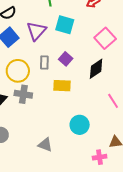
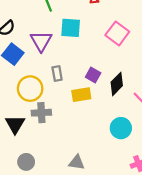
purple square: (66, 59) -> (93, 75), moved
black diamond: (96, 69) -> (117, 84), moved
cyan circle: (80, 125) -> (121, 128), moved

